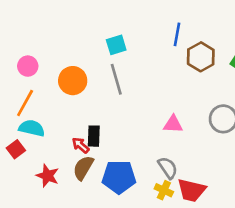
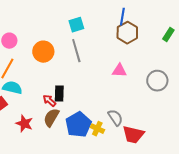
brown hexagon: (201, 57) -> (127, 33), moved
pink triangle: (173, 124) -> (119, 71), moved
blue pentagon: (119, 177) -> (78, 125), turned -30
yellow cross: (164, 190) -> (97, 129), moved

